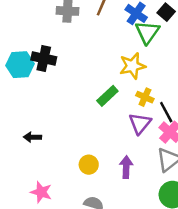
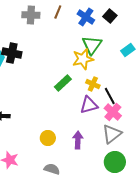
green triangle: (147, 32) -> (92, 45), moved
purple triangle: (140, 123) -> (89, 105), turned 36

